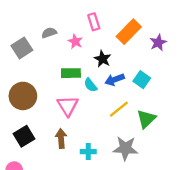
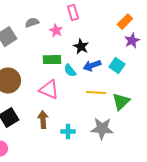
orange rectangle: (129, 32) -> (125, 22), moved, size x0.7
purple star: (158, 43) -> (132, 41), moved
pink triangle: (68, 106) -> (49, 90), turned -35
yellow line: (119, 109) -> (96, 93), turned 42

